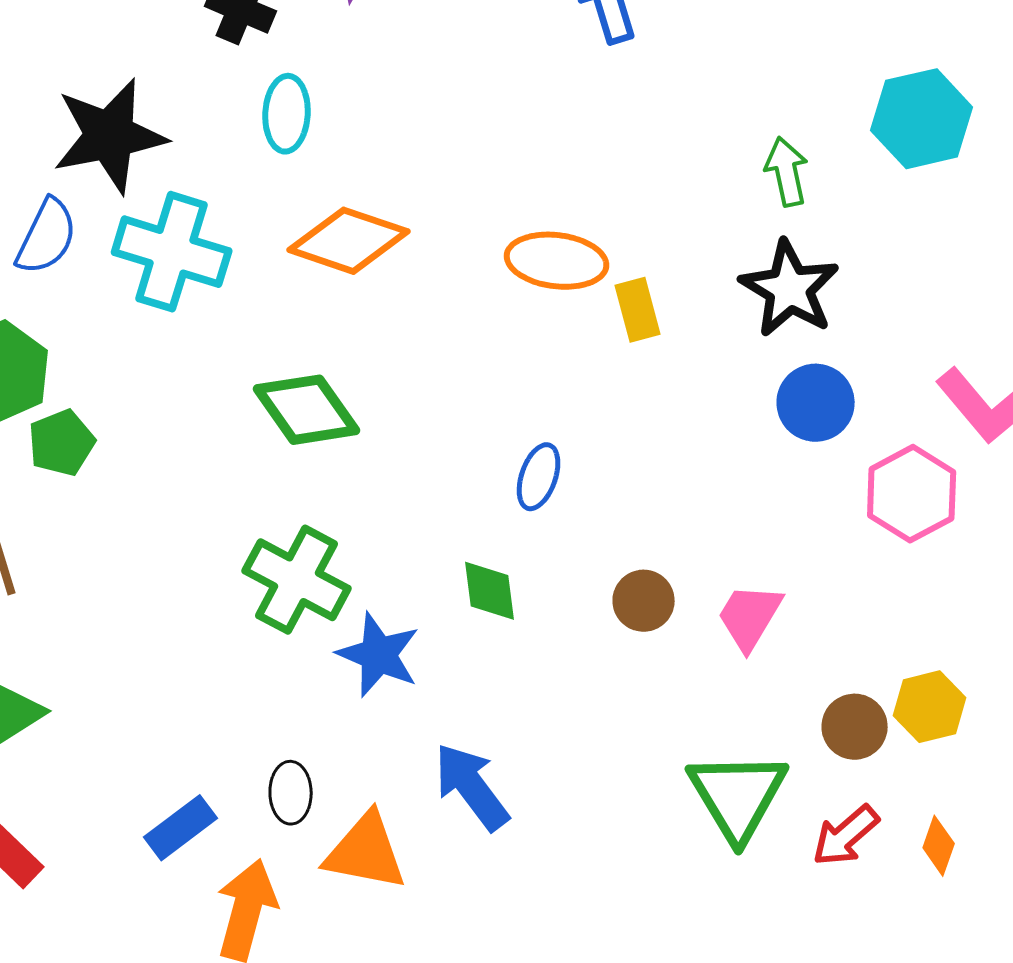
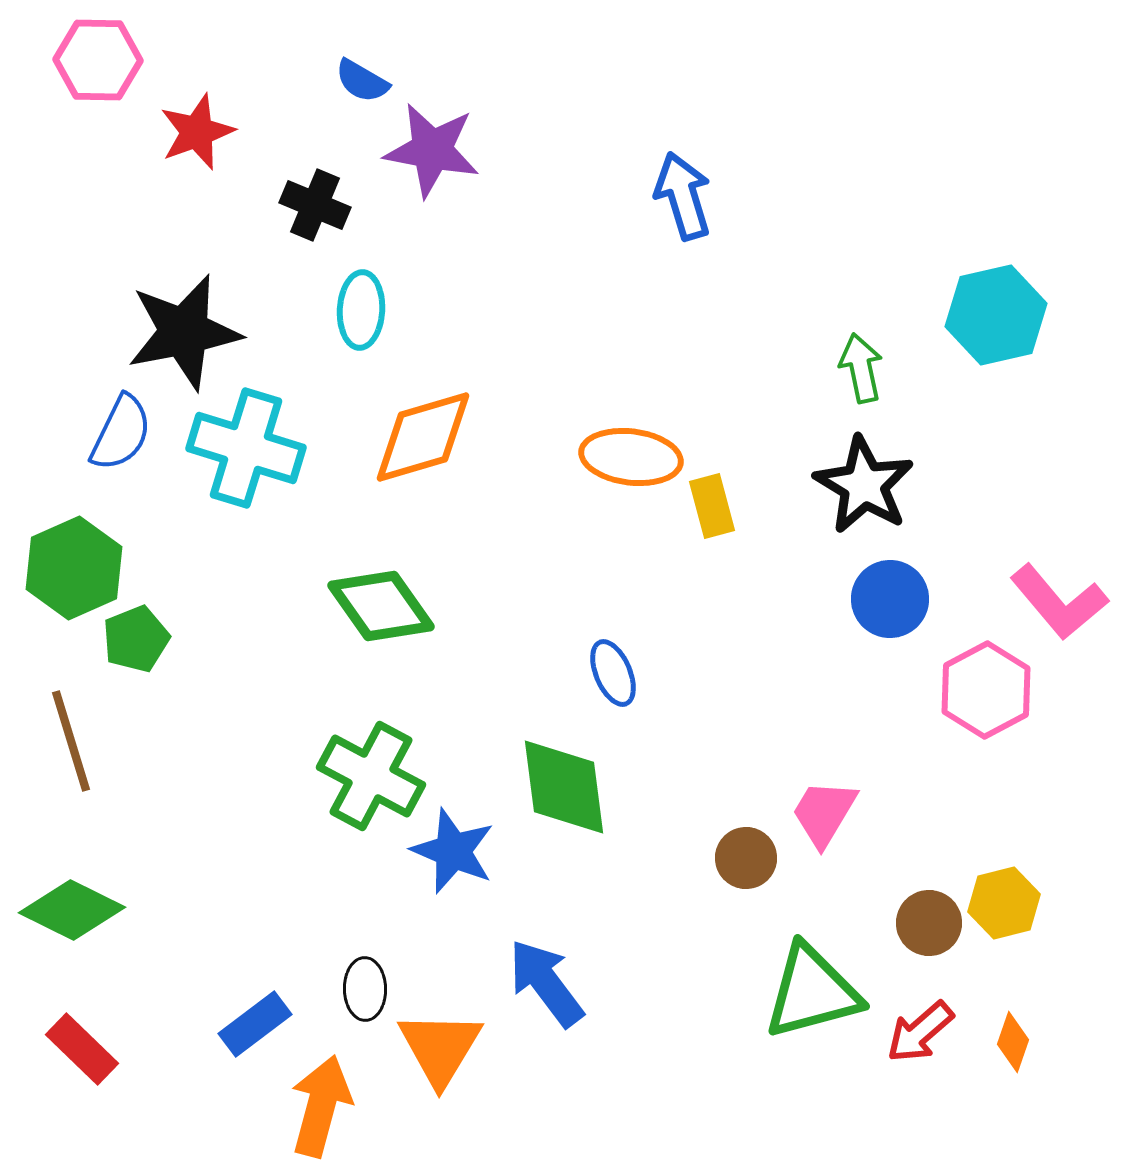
orange diamond: (349, 241) -> (423, 437), turned -35
blue ellipse: (539, 477) -> (613, 673), turned -42
green diamond: (490, 591) -> (564, 787), size x1.6
brown circle: (644, 601) -> (746, 858), moved
green triangle: (738, 796) -> (812, 992), turned 46
orange triangle: (366, 852) -> (440, 1048), turned 50

